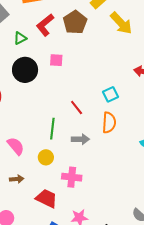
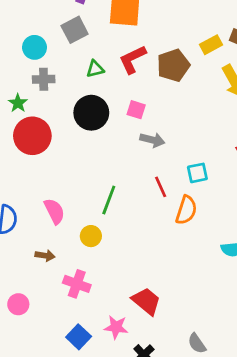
red line: (77, 107) -> (161, 187), moved
gray arrow: (80, 139) -> (152, 140), moved
pink cross: (72, 177) -> (77, 284), moved
red trapezoid: (47, 198) -> (146, 301), moved

